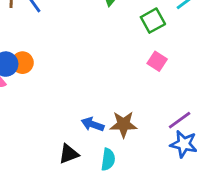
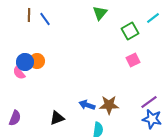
pink square: (157, 61) -> (133, 60), turned 32
black triangle: (69, 154) -> (57, 118), moved

